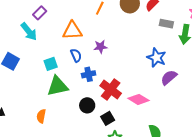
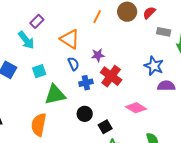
orange triangle: (72, 31) -> (70, 39), turned 35
cyan square: (51, 64) -> (39, 71), moved
purple semicircle: (169, 77) -> (166, 86), turned 42
red cross: (111, 89) -> (111, 76), moved
orange semicircle: (41, 116) -> (39, 125), size x1.6

